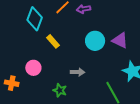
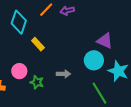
cyan circle: (95, 41) -> (94, 60), moved
green star: (60, 90) -> (37, 82), moved

